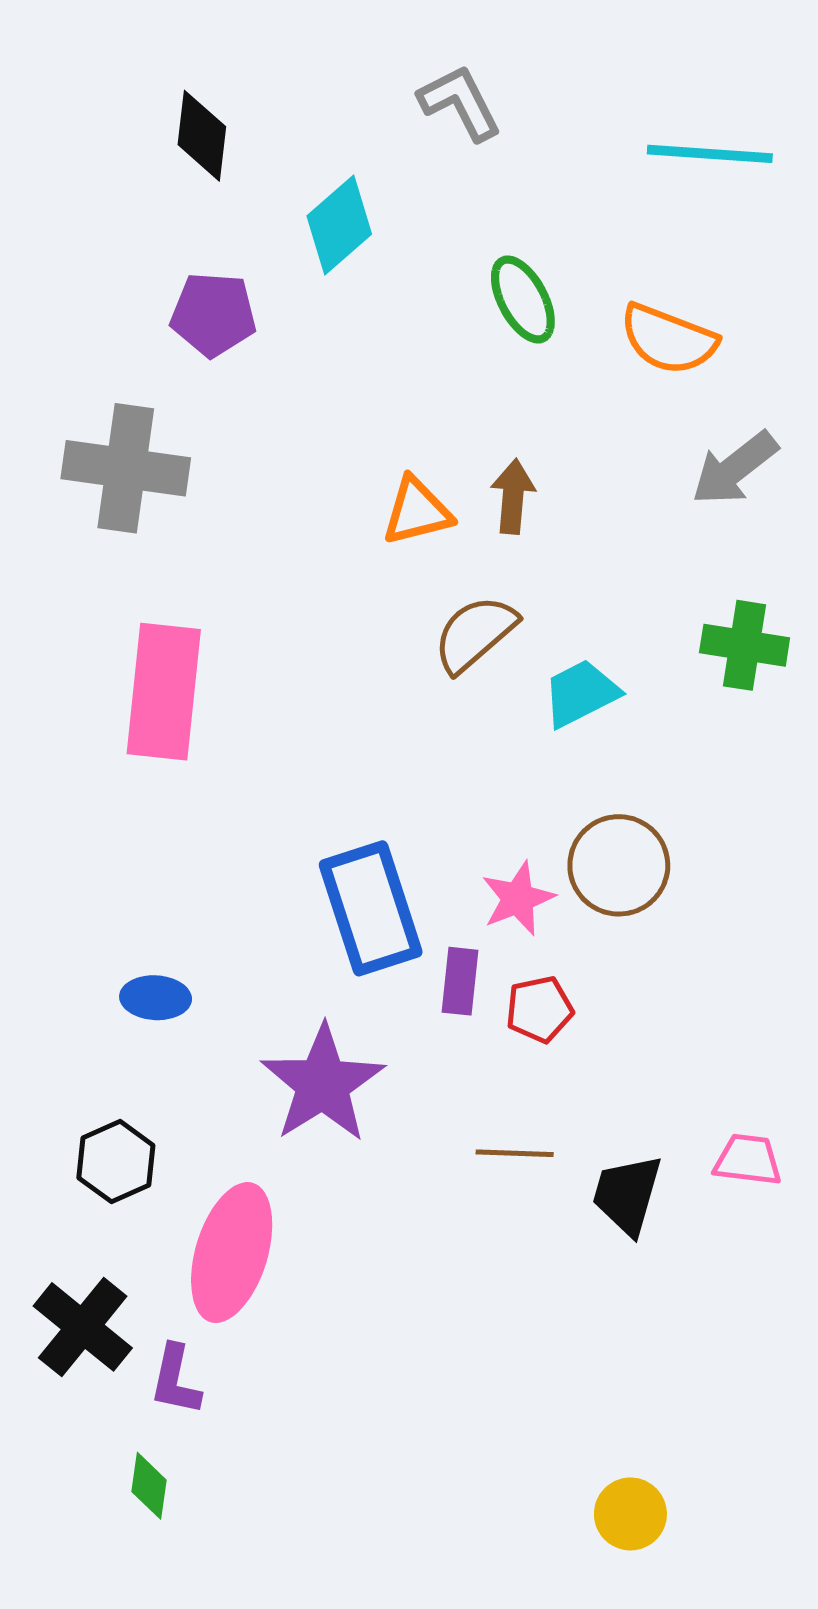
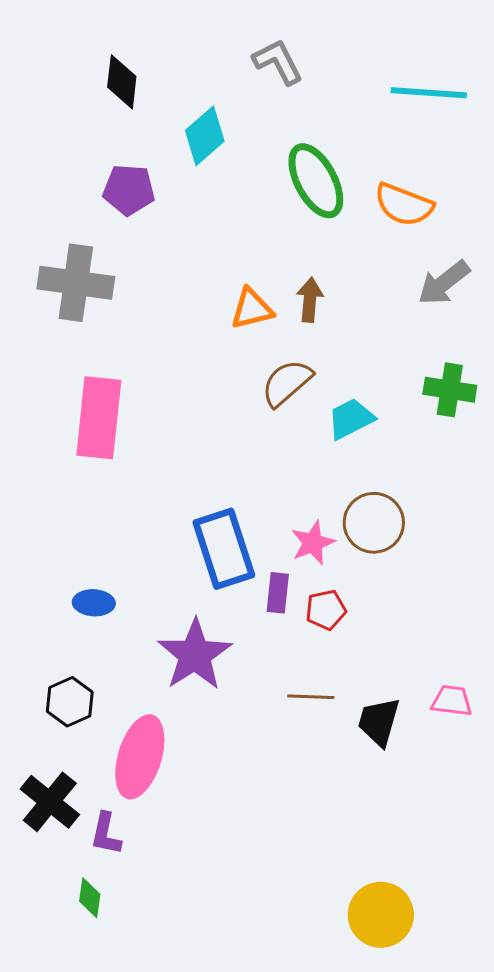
green ellipse: (523, 299) -> (316, 181), size x1.4
yellow circle: (630, 1514) -> (381, 915), size x1.5

